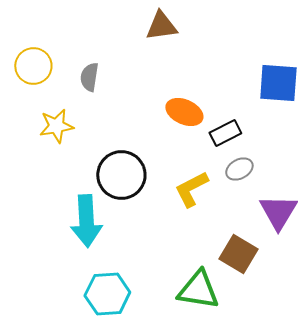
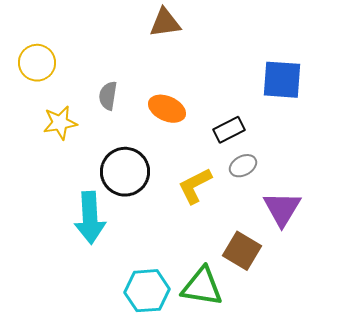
gray semicircle: (89, 77) -> (108, 96), moved
orange ellipse: (184, 112) -> (167, 109), moved
cyan hexagon: (107, 294) -> (147, 291), moved

